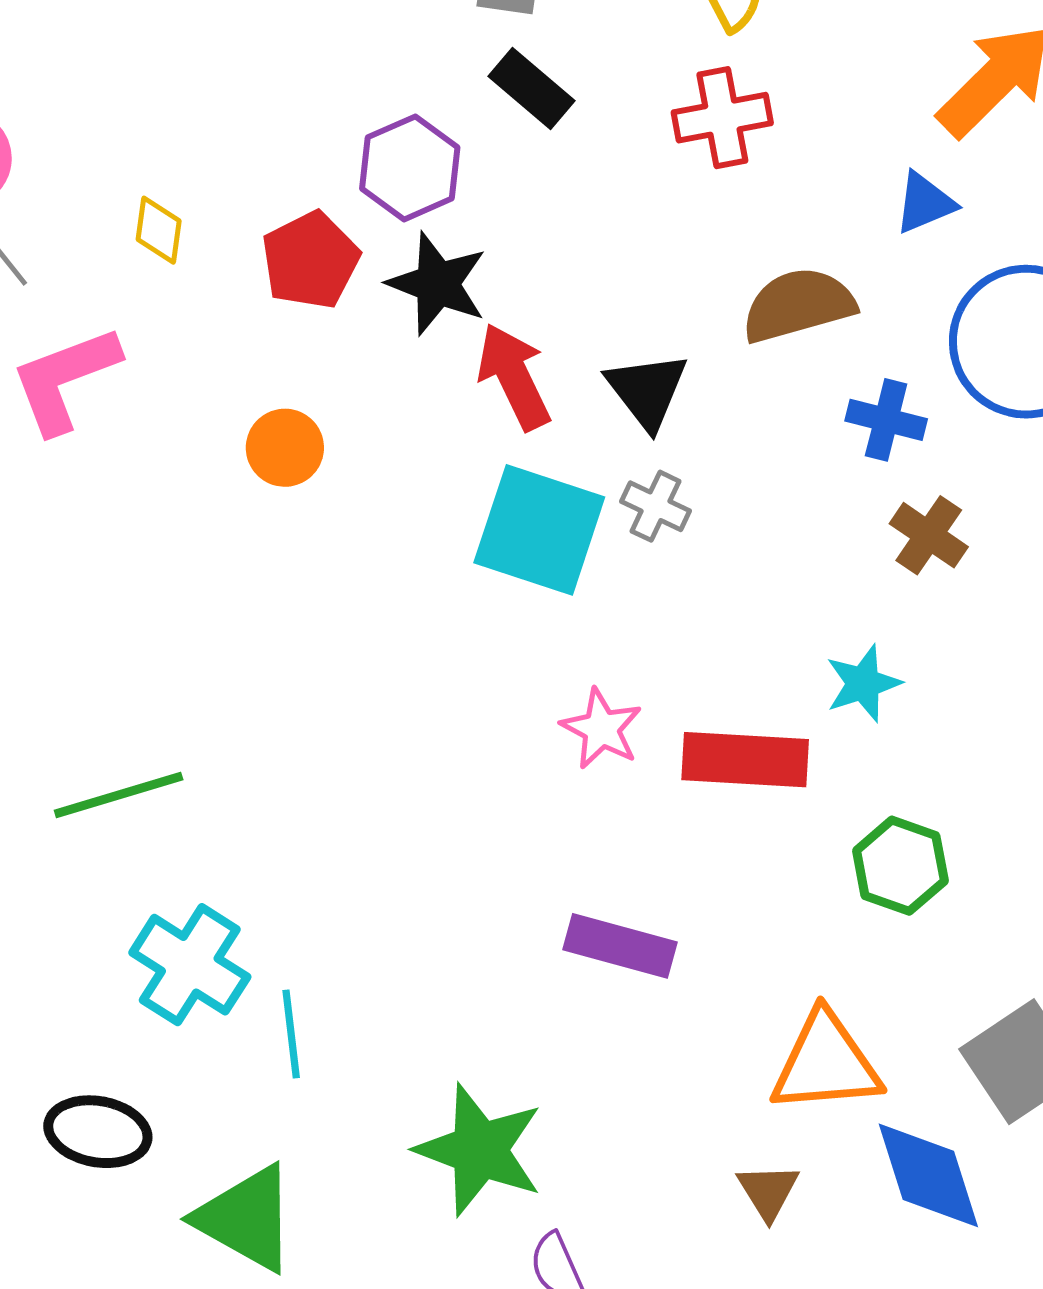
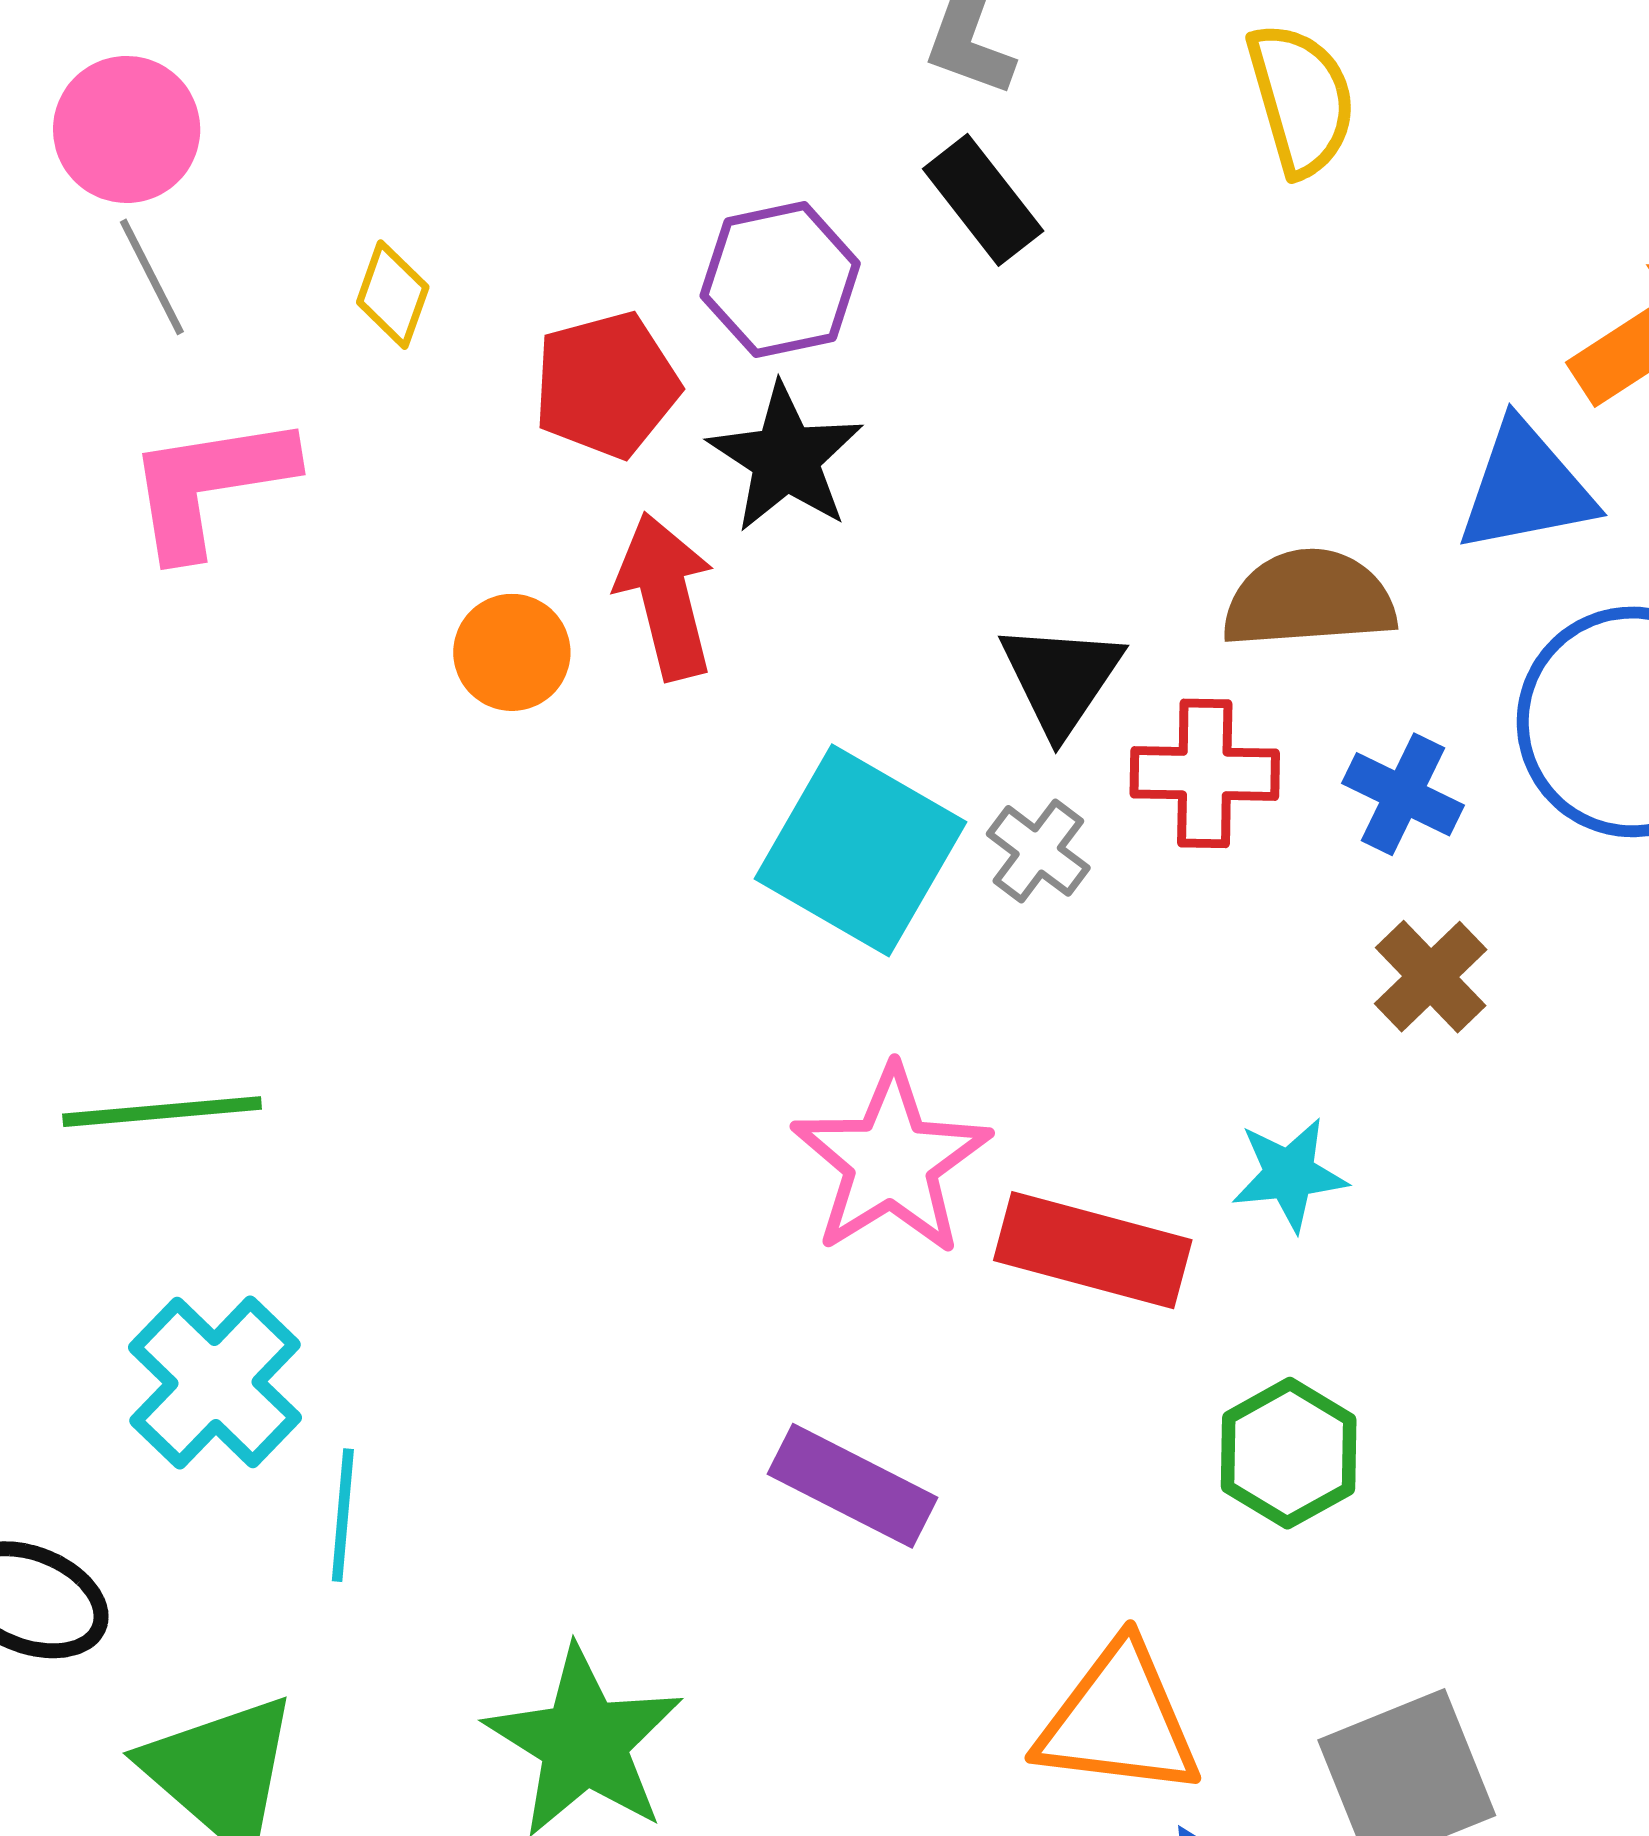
red cross: (722, 118) -> (1205, 773), moved
blue triangle: (925, 203) -> (1526, 488), size x1.5
red arrow: (514, 377) -> (666, 596), moved
pink star: (601, 729) -> (891, 1161), size x1.6

